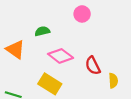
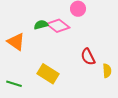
pink diamond: (61, 56) -> (58, 26), moved

